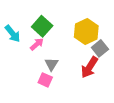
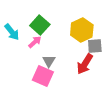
gray square: (100, 48) -> (95, 46), turned 35
pink square: (45, 80) -> (43, 76), size x1.5

